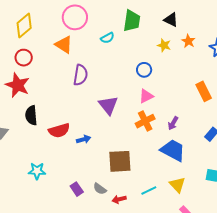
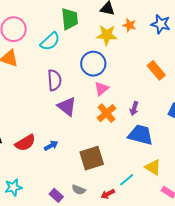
cyan semicircle: (107, 38) -> (50, 41), size x1.5
yellow star: (164, 45) -> (107, 35), size x1.5
blue circle: (144, 70) -> (93, 64), size x1.6
purple semicircle: (80, 75) -> (54, 80), moved
red arrow: (119, 199) -> (108, 194), moved

